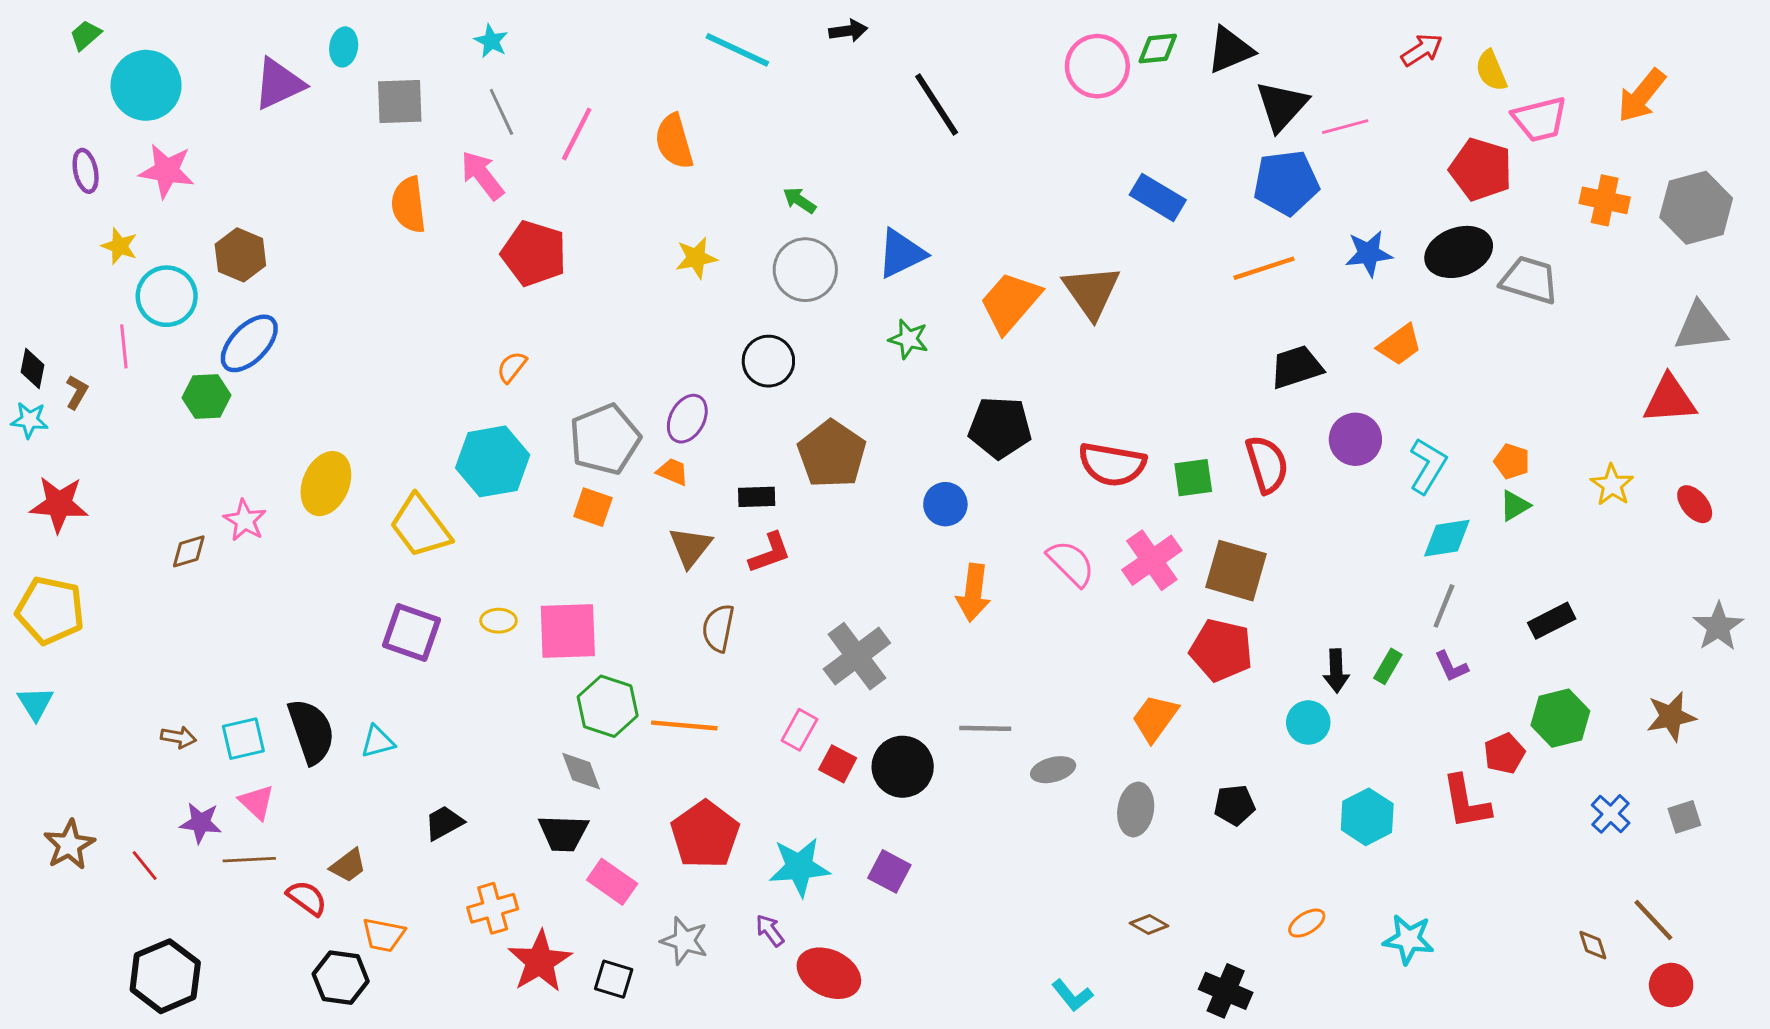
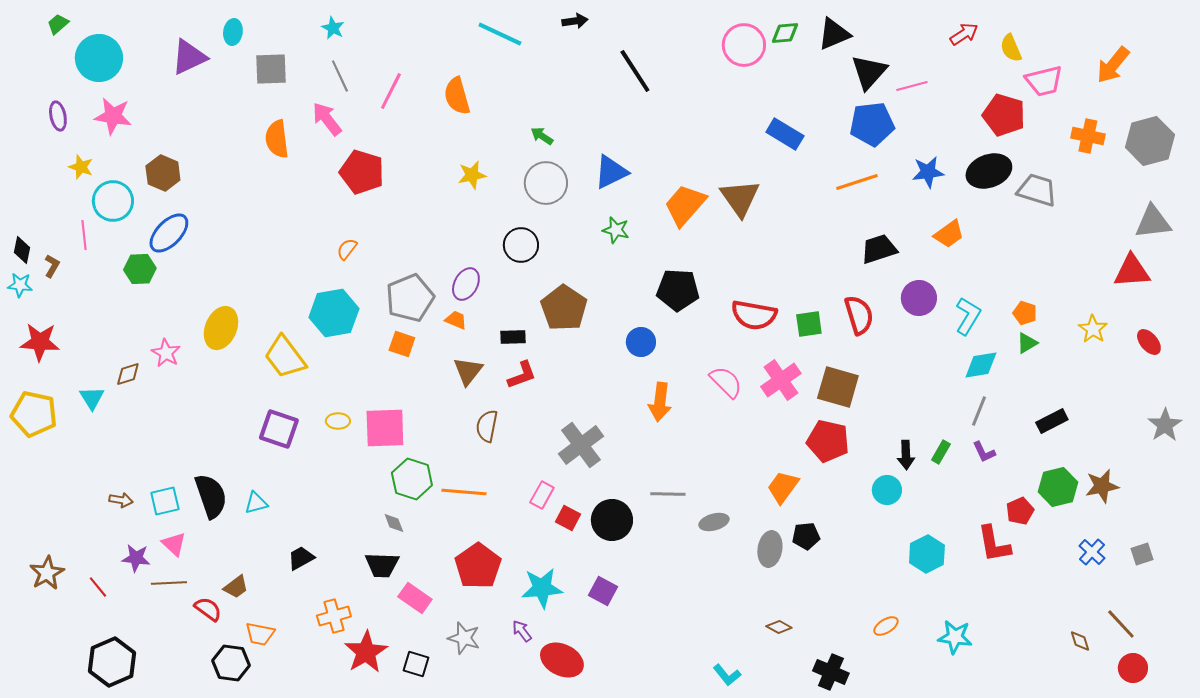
cyan triangle: (35, 703) -> (92, 398), moved
brown star: (1671, 717) -> (1102, 486), moved
gray diamond: (581, 771) -> (394, 523), size x0.7
black pentagon: (1234, 805) -> (806, 536), moved

